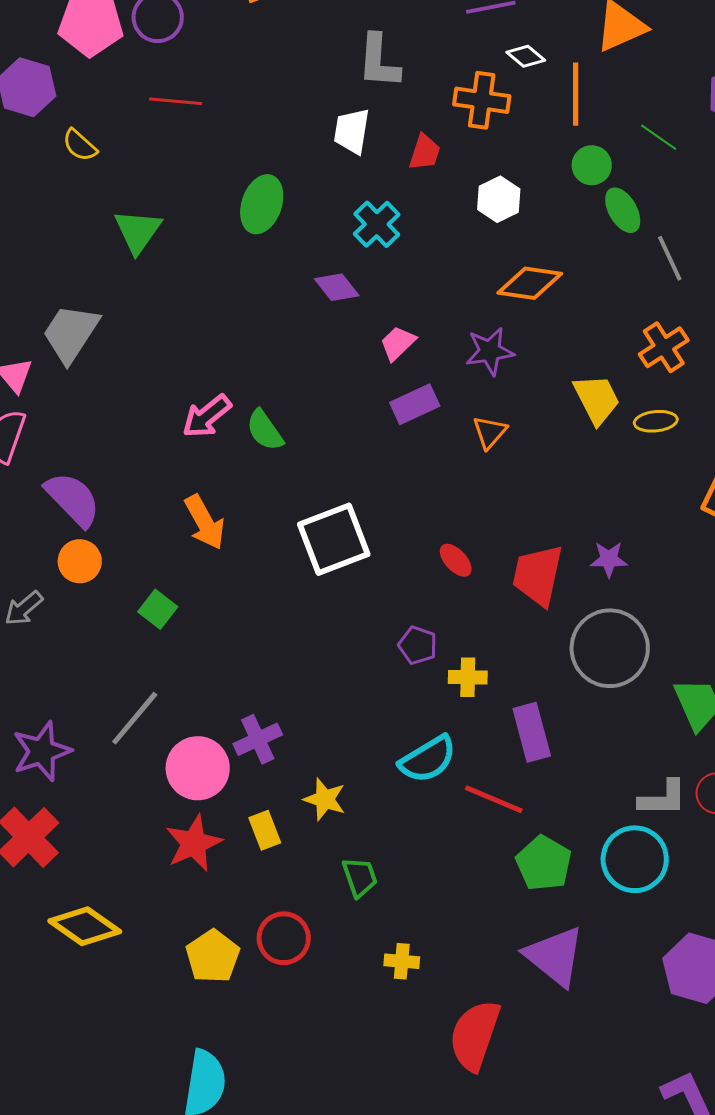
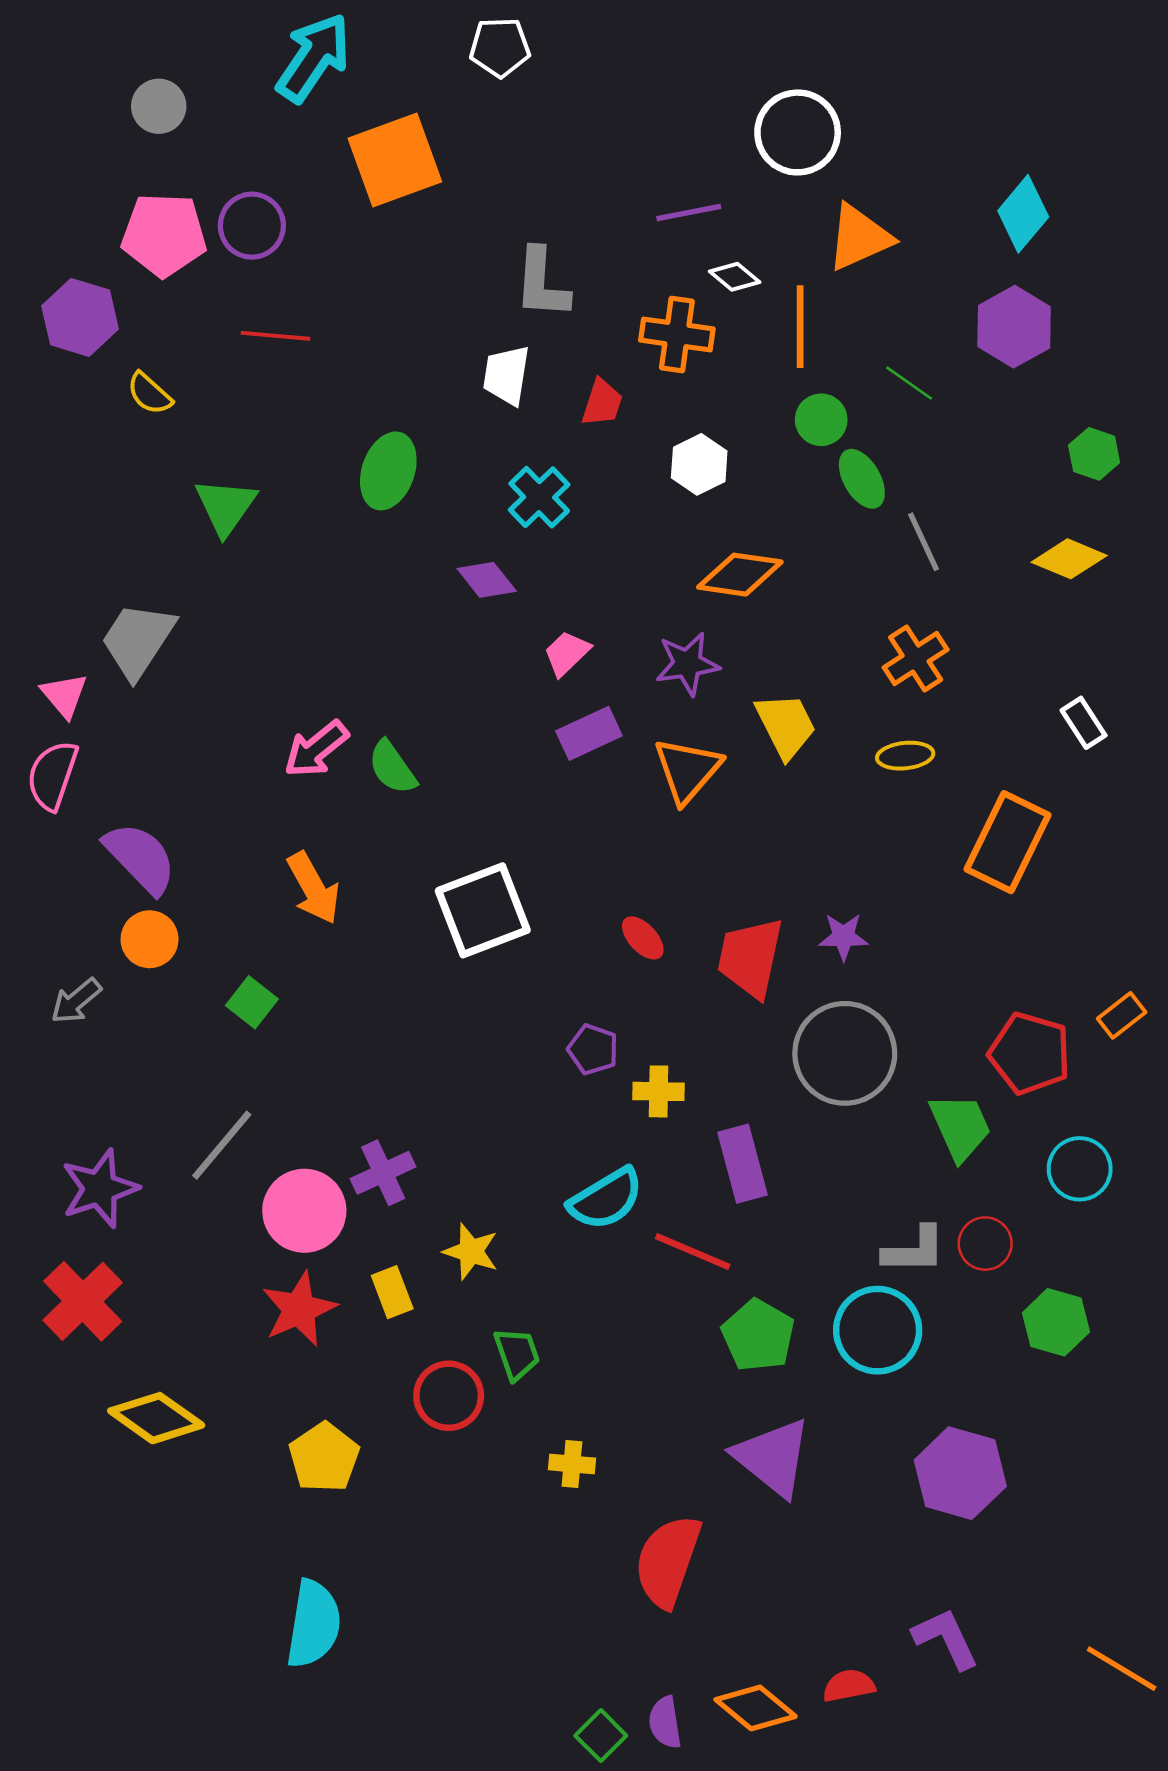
yellow trapezoid: (597, 399) -> (786, 725), moved
orange triangle: (490, 432) -> (687, 770), size x1.5
red circle: (284, 938) -> (449, 1396), moved

